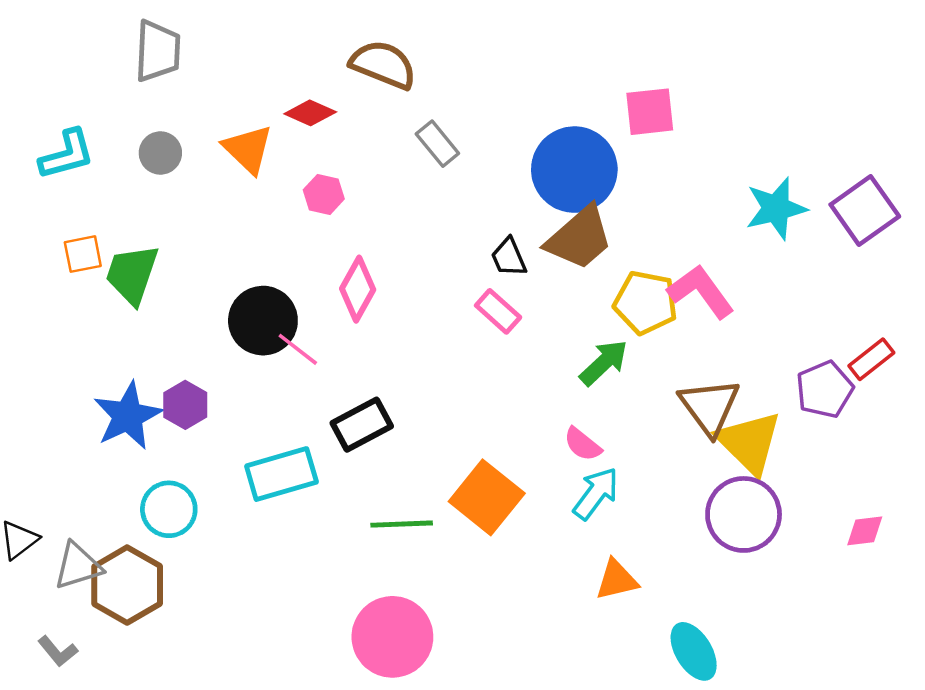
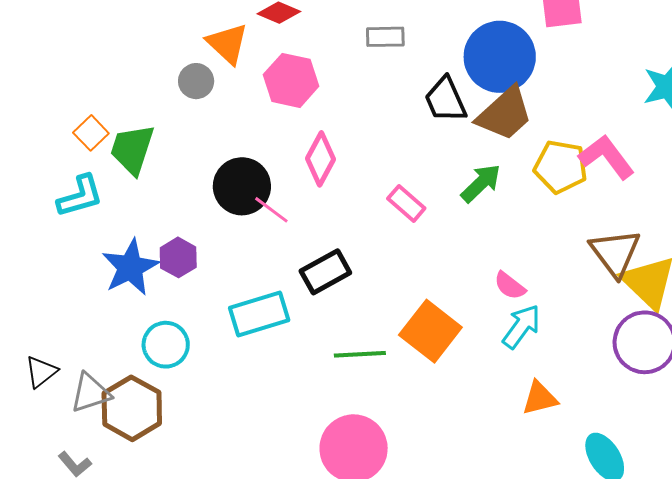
gray rectangle: (437, 144) -> (385, 37), turned -51
gray circle: (160, 153) -> (196, 81), moved
cyan L-shape: (67, 155) -> (80, 196), moved
pink hexagon: (324, 194) -> (291, 80), size x1.6
orange square: (83, 254) -> (91, 133), turned -32
black trapezoid: (509, 257) -> (445, 100), moved, size x1.4
pink rectangle: (498, 311) -> (406, 203), moved
green arrow: (604, 363) -> (481, 183), moved

